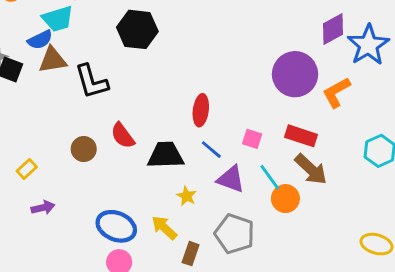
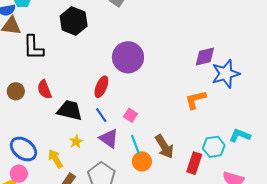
purple circle: (295, 74) -> (128, 57), moved
red rectangle: (301, 136) -> (194, 163), moved, turned 75

